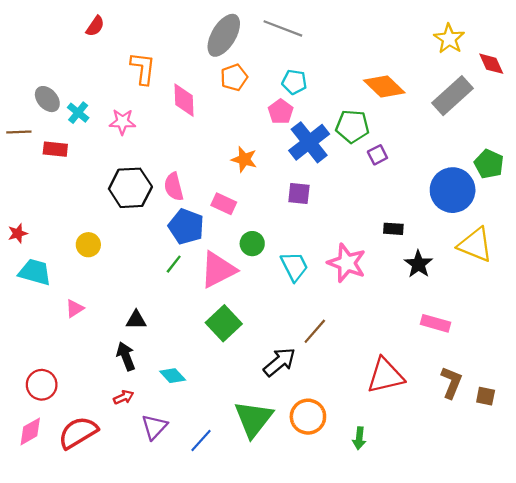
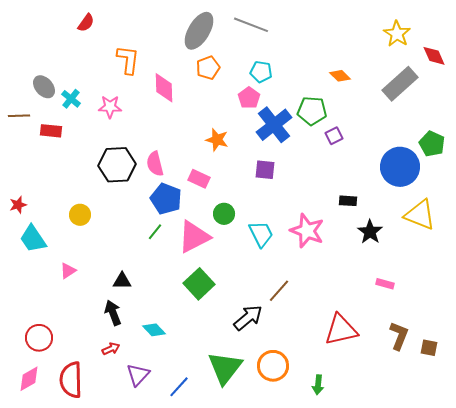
orange diamond: (384, 87) -> (340, 76), size x0.6
cyan trapezoid: (35, 272) -> (33, 239), turned -140
pink rectangle: (435, 323) -> (385, 284), size x0.7
red semicircle: (78, 433) -> (71, 380), turned -60

